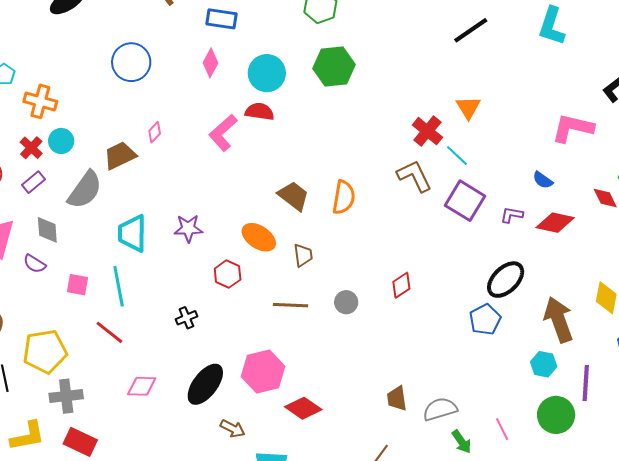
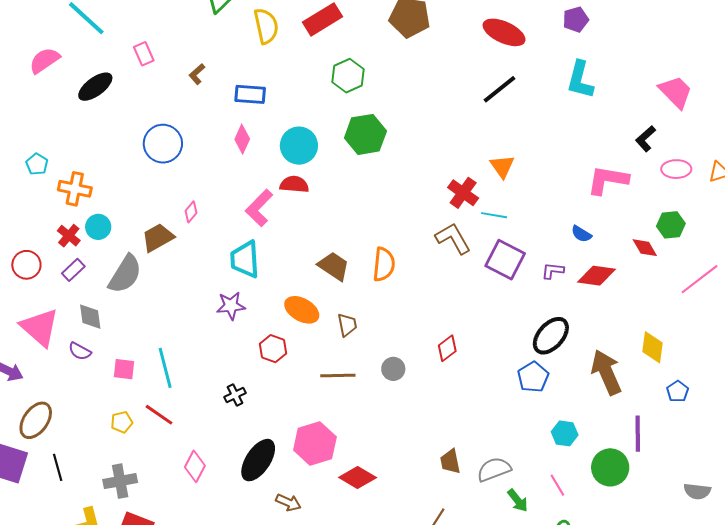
cyan line: (457, 155) -> (494, 215), turned -30
cyan trapezoid: (132, 233) -> (245, 259), moved
yellow pentagon: (45, 351) -> (122, 422), moved, size x0.5
cyan hexagon: (544, 364) -> (565, 433), moved
pink diamond: (142, 386) -> (195, 466), turned -60

